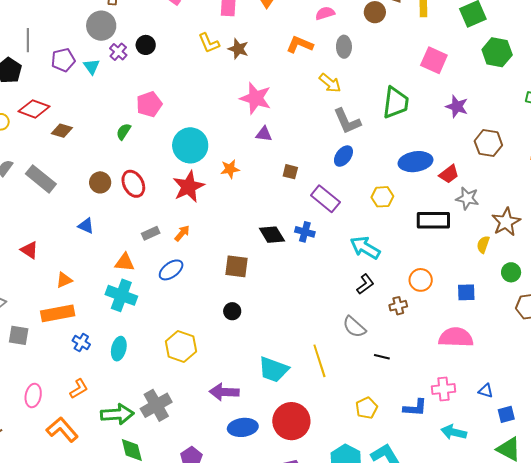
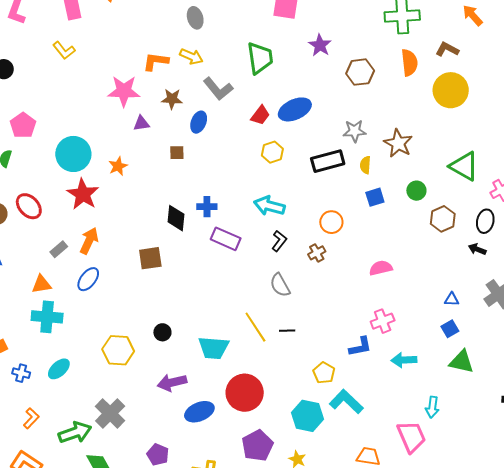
orange L-shape: (300, 45) -> (156, 61), moved
brown star: (238, 49) -> (172, 99), moved
purple star: (457, 107) -> (320, 45), turned 30
blue ellipse: (343, 156) -> (199, 122), moved
red trapezoid: (449, 174) -> (260, 115), moved
purple rectangle: (325, 199) -> (226, 239), moved
orange arrow: (182, 233) -> (89, 241), size x1.5
black diamond: (272, 235) -> (176, 218), turned 52
yellow semicircle: (483, 244) -> (365, 165), moved
blue square: (466, 292) -> (375, 197), moved
black circle: (232, 311) -> (162, 332), moved
gray semicircle: (354, 327) -> (280, 285), turned 35
pink semicircle: (456, 337) -> (381, 268), size x0.7
cyan ellipse: (119, 349) -> (59, 369), turned 50
black line: (382, 357) -> (287, 331), moved
blue triangle: (486, 391) -> (452, 299), moved
yellow pentagon: (366, 408) -> (324, 373), moved

